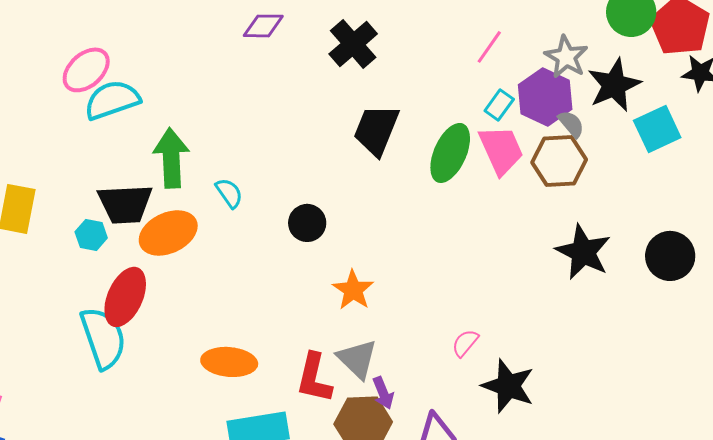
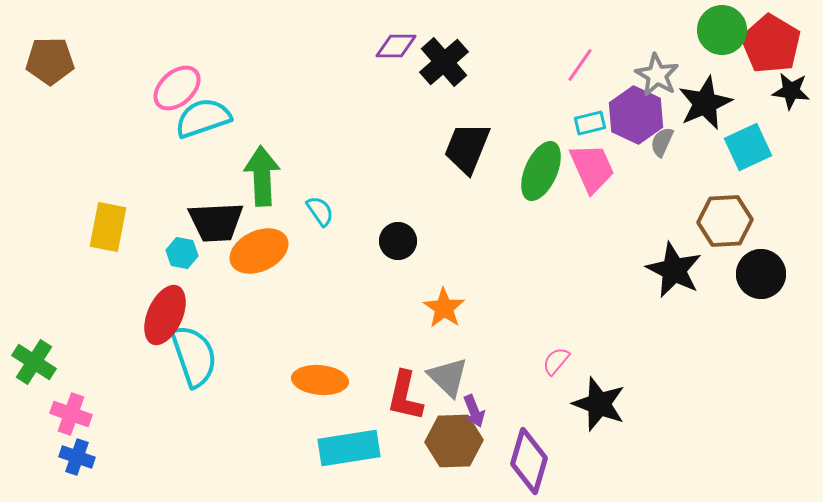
purple diamond: (263, 26) -> (396, 46), moved
cyan rectangle: (499, 105) -> (590, 123), turned 40
gray semicircle: (571, 124) -> (662, 142), turned -116
brown hexagon: (559, 161) -> (725, 221), moved
red ellipse: (125, 297) -> (165, 315), moved

